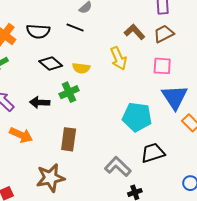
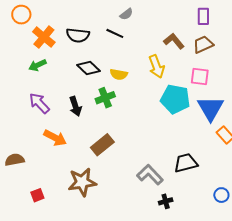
black arrow: (40, 102) -> (75, 106), turned -114
cyan pentagon: (137, 117) -> (175, 99), moved
brown rectangle: (69, 139) -> (102, 145), turned 40

